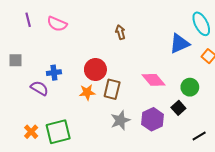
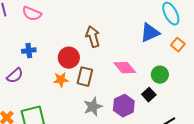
brown arrow: (120, 32) -> (93, 37), moved, size x1.5
blue cross: (54, 73) -> (29, 51), moved
purple semicircle: (39, 88) -> (15, 76), turned 108

